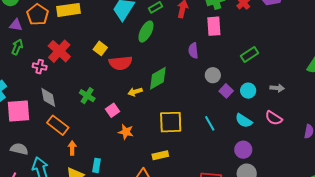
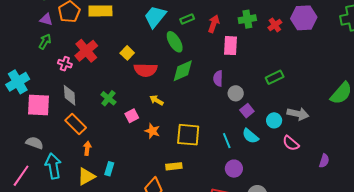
pink rectangle: (214, 26) -> (231, 46), moved
green ellipse: (146, 32) -> (175, 42), turned -65
purple semicircle: (193, 51) -> (218, 78), moved
green diamond: (158, 78) -> (183, 71), moved
gray arrow: (277, 88) -> (298, 114), size x1.5
cyan circle: (248, 91) -> (274, 120), moved
yellow arrow: (135, 92) -> (157, 100), turned 40
cyan semicircle: (244, 121) -> (250, 136), moved
orange star: (126, 132) -> (152, 131), moved
purple circle: (243, 150) -> (234, 169), moved

